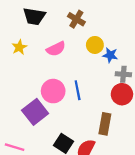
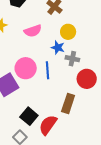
blue star: (110, 55) -> (58, 48), moved
gray cross: (123, 74) -> (72, 59), moved

